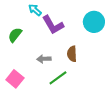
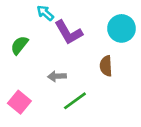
brown semicircle: (72, 54) -> (106, 66), moved

